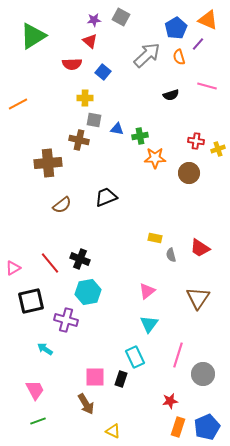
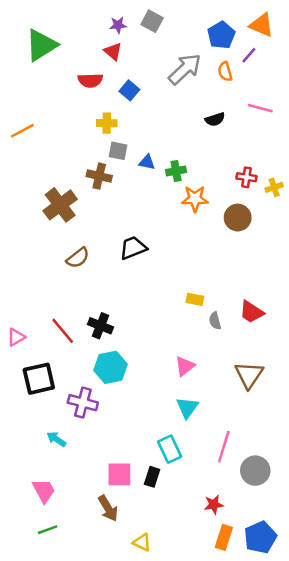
brown cross: (48, 163) -> (60, 205), turned -32

